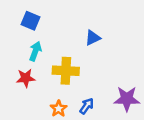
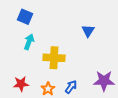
blue triangle: (93, 38) -> (88, 31), moved, turned -32
red star: (26, 78) -> (21, 84), moved

